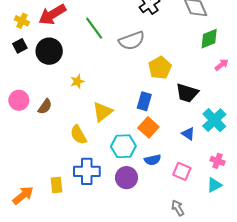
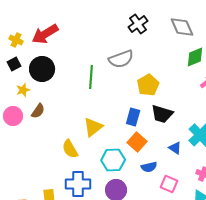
green line: (94, 28) -> (91, 77), moved, turned 40
yellow star: (77, 81) -> (23, 90), moved
black trapezoid: (187, 93) -> (162, 114), moved
brown semicircle: (45, 107) -> (38, 111), moved
blue semicircle: (153, 160) -> (149, 167), moved

